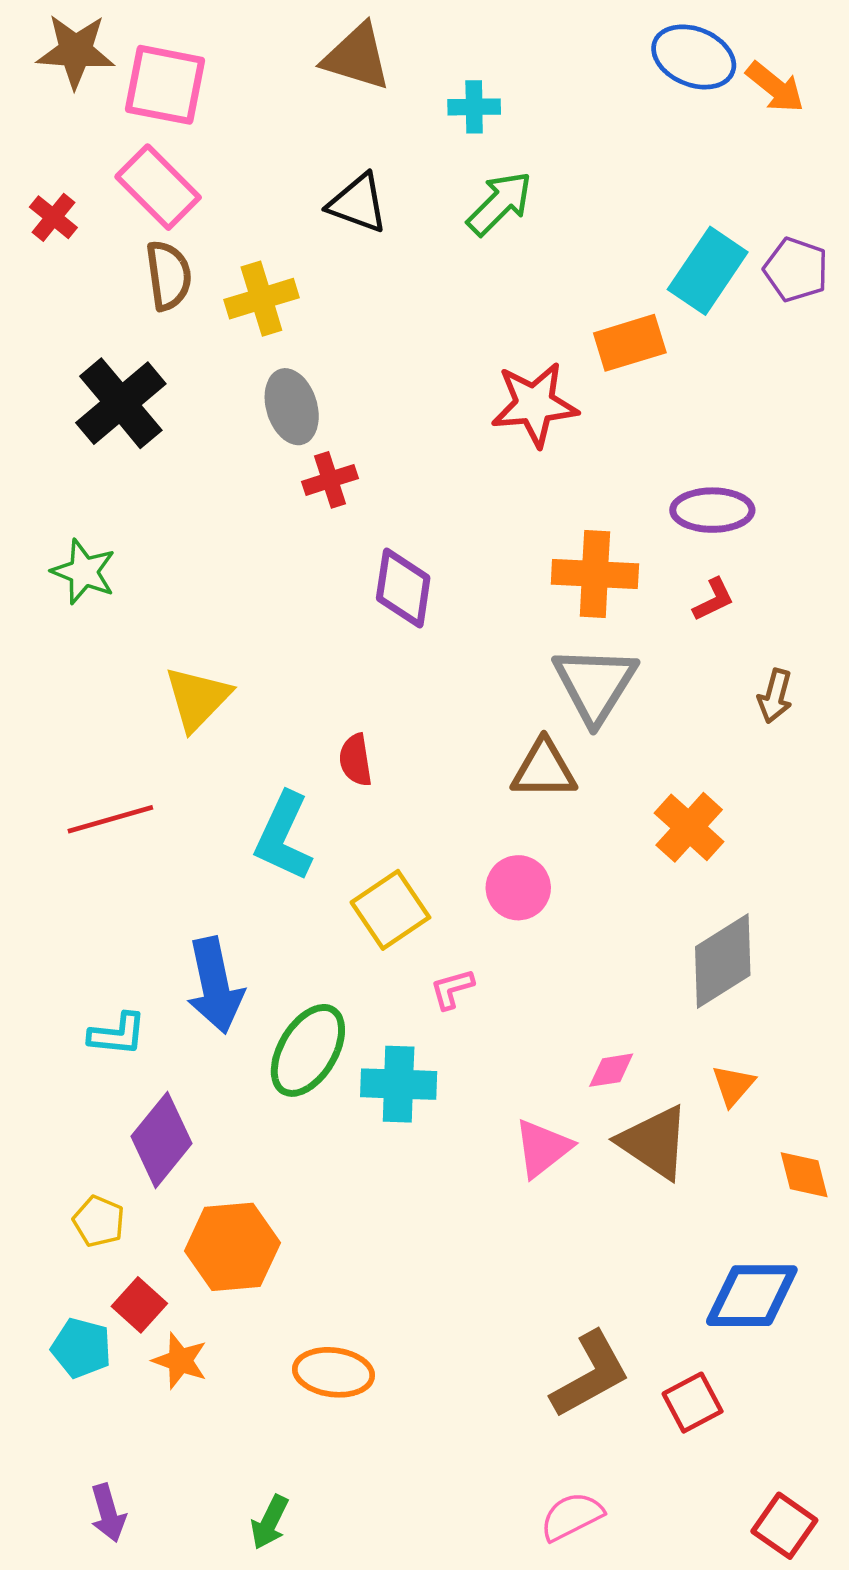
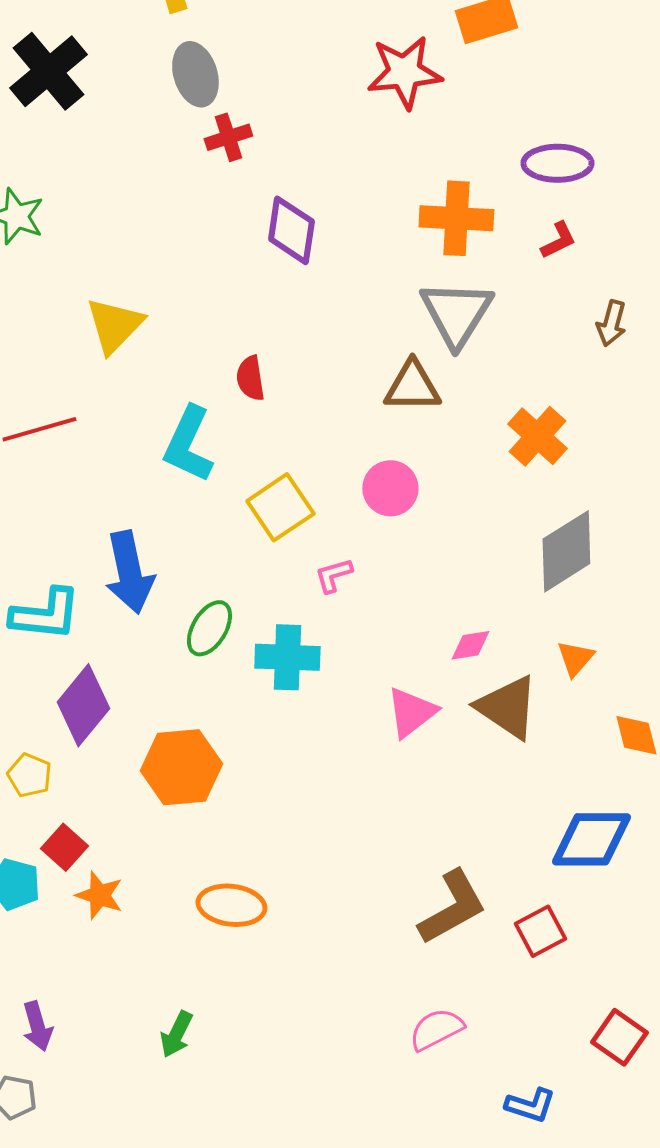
cyan L-shape: (117, 1034) -> (45, 614), size x1.4
green ellipse: (308, 1050) -> (209, 628), size x0.7
orange hexagon: (232, 1247) -> (181, 767), moved

